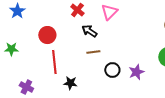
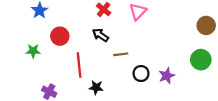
black arrow: (89, 31) -> (100, 35), moved
red circle: (47, 35) -> (60, 36), moved

